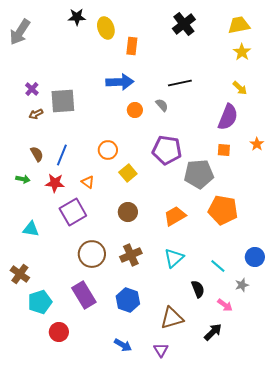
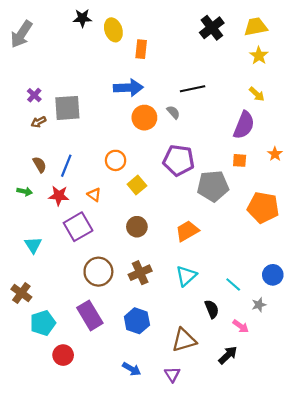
black cross: (184, 24) -> (212, 28), moved
orange circle: (135, 110) -> (144, 118), size x1.5
orange pentagon: (223, 210) -> (263, 207), moved
cyan triangle: (31, 229) -> (33, 245), turned 48

